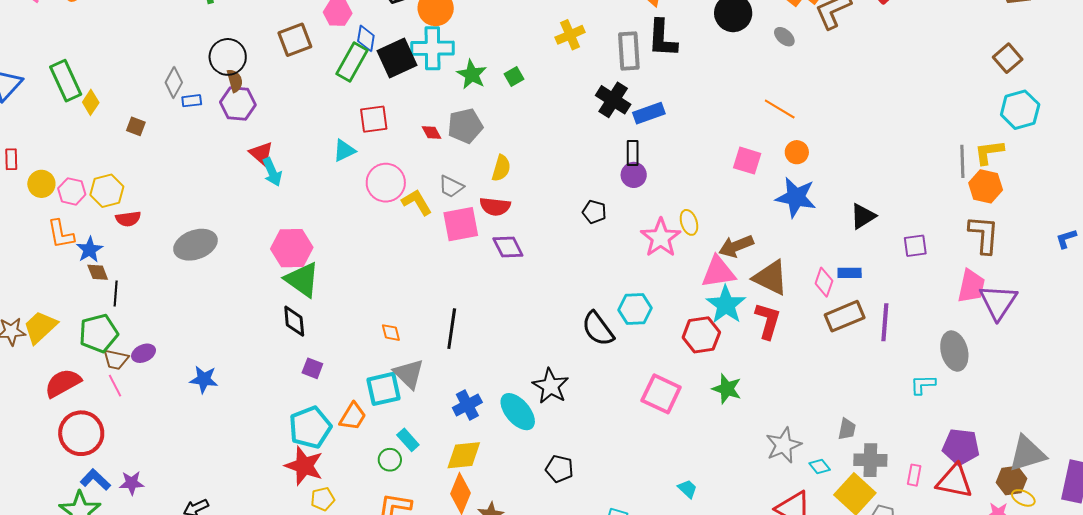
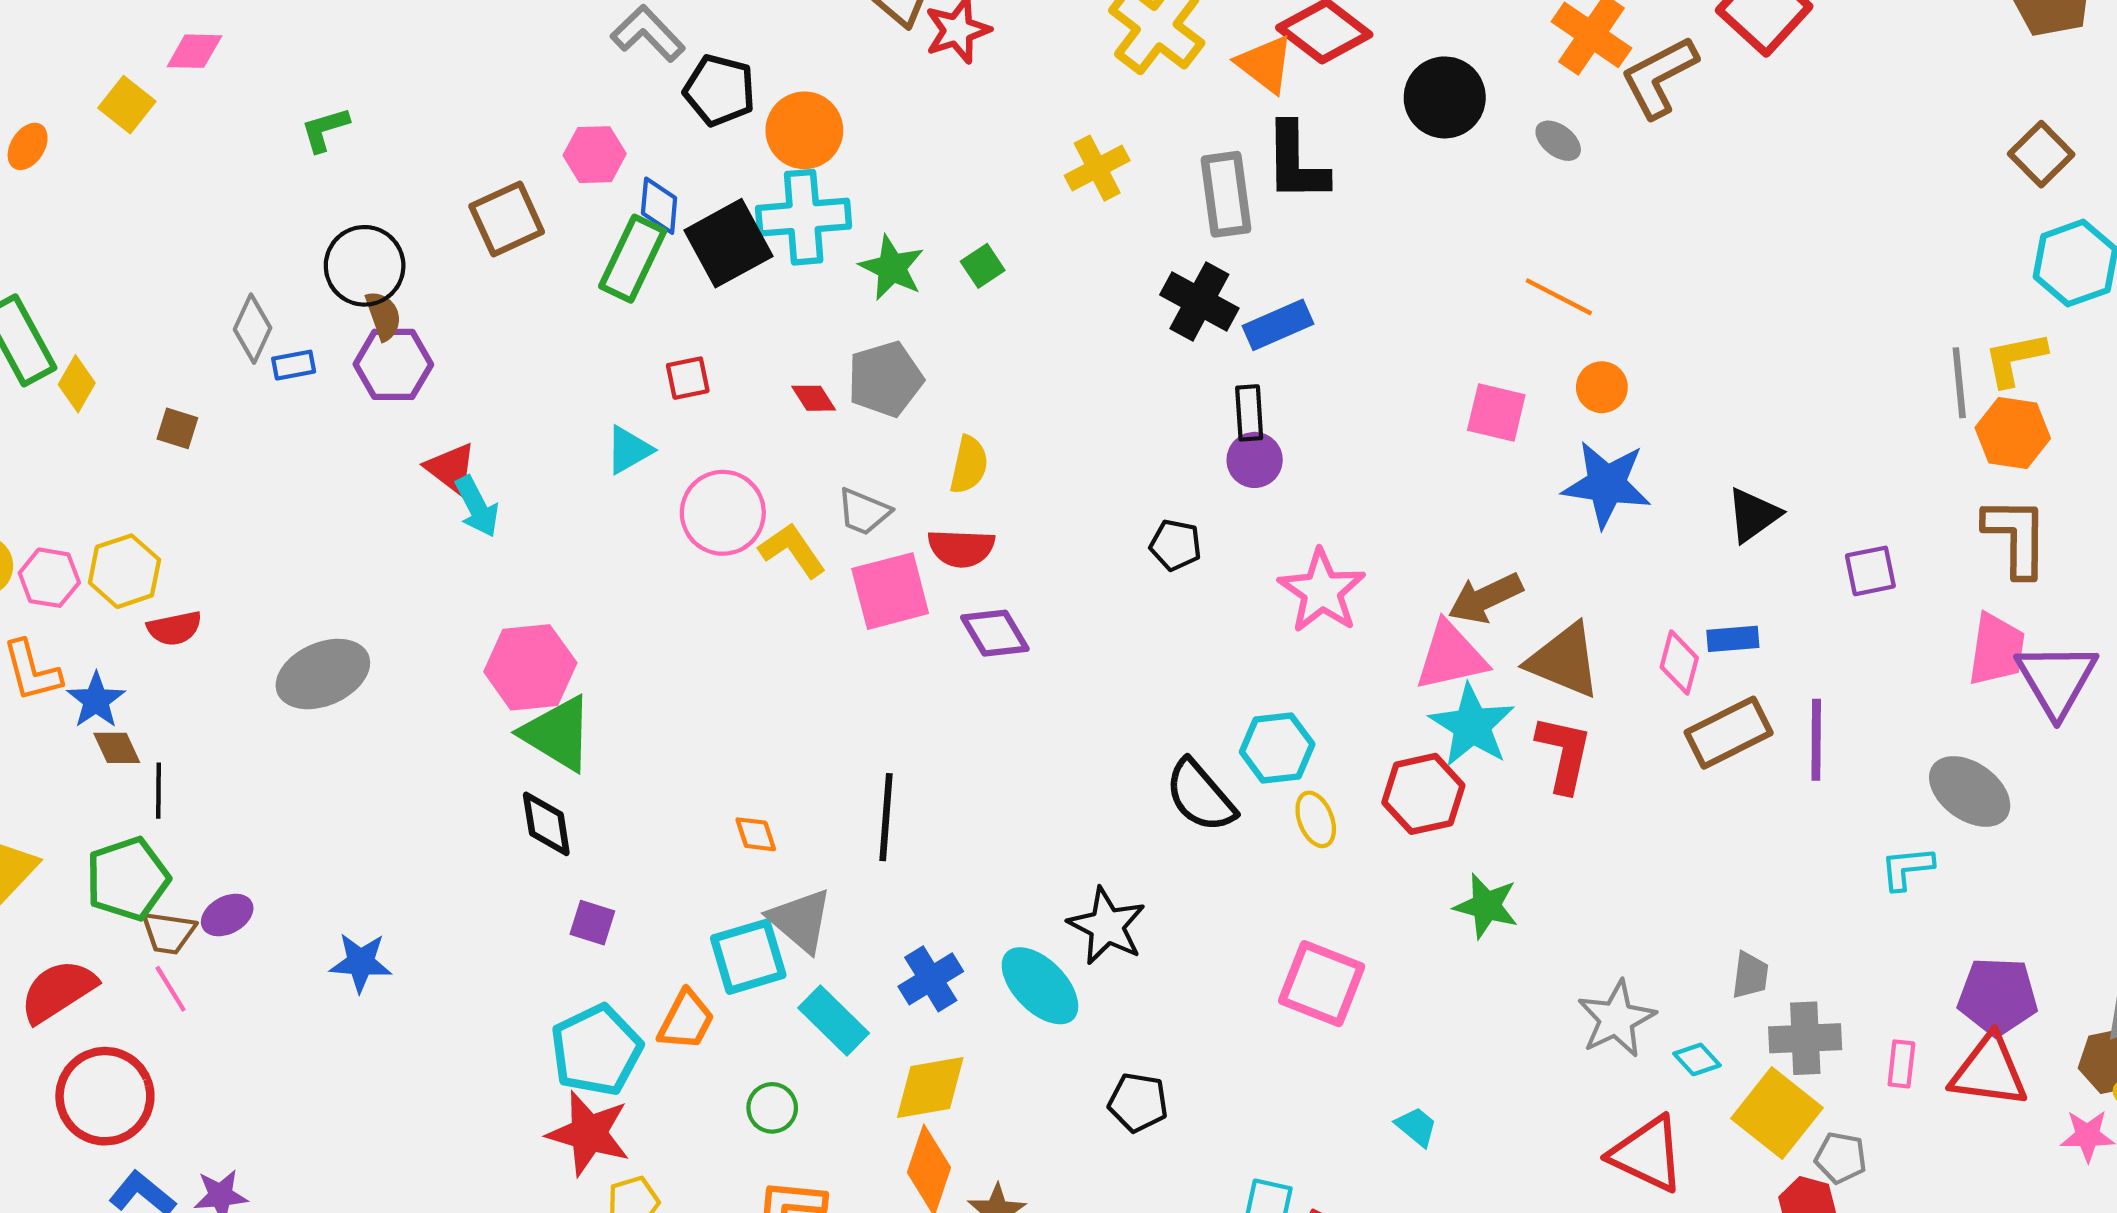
red square: (374, 119) -> (688, 378), size x0.7
yellow ellipse: (689, 222) -> (1316, 819), moved
gray ellipse: (954, 351) -> (1970, 791), turned -36
pink square: (661, 394) -> (1322, 984), moved
cyan rectangle: (408, 440) -> (834, 1021), moved, size x1.4

